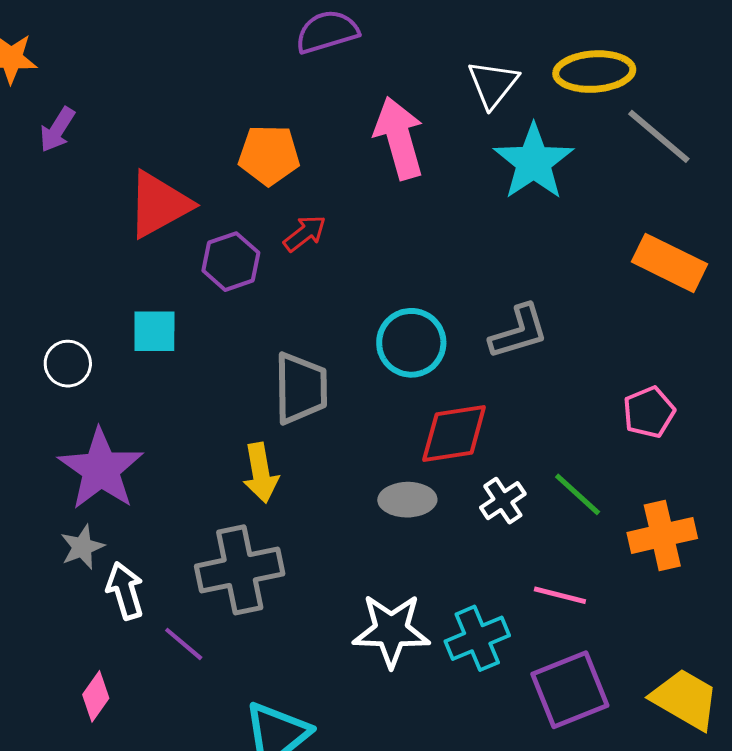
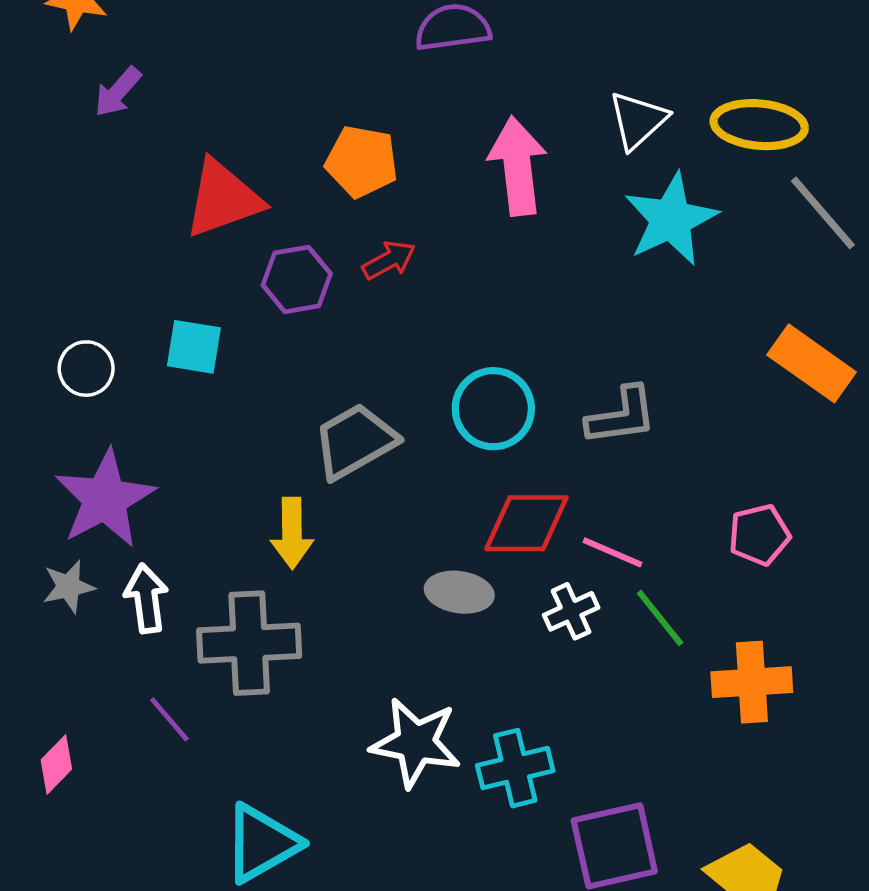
gray trapezoid: (301, 388) -> (355, 441), turned -128
white arrow: (125, 591) -> (146, 598), moved
pink line: (560, 595) -> (612, 552), moved

